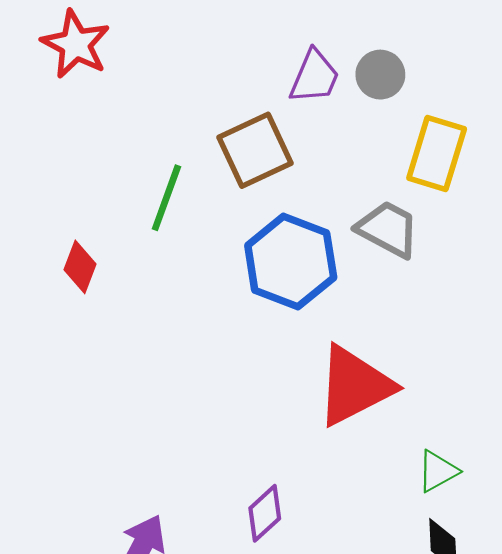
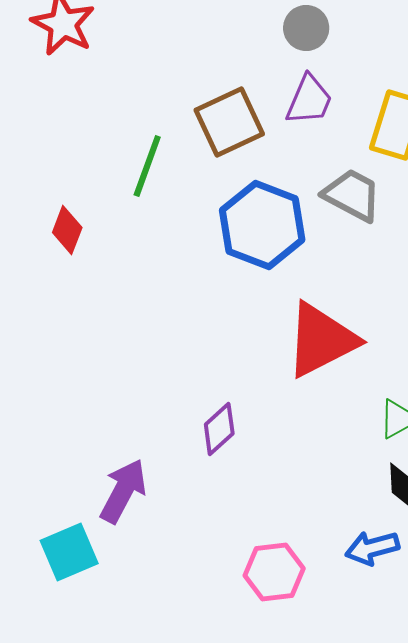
gray circle: (380, 75) -> (306, 28), moved
purple trapezoid: (314, 77) -> (309, 100), moved
purple diamond: (265, 513) -> (219, 429), moved

